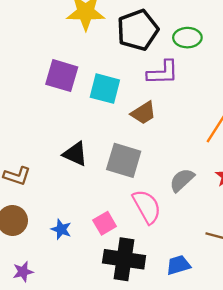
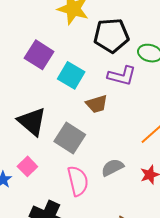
black triangle: (75, 154) -> (32, 122), size x1.4
pink square: (105, 223) -> (27, 166), moved, turned -30

